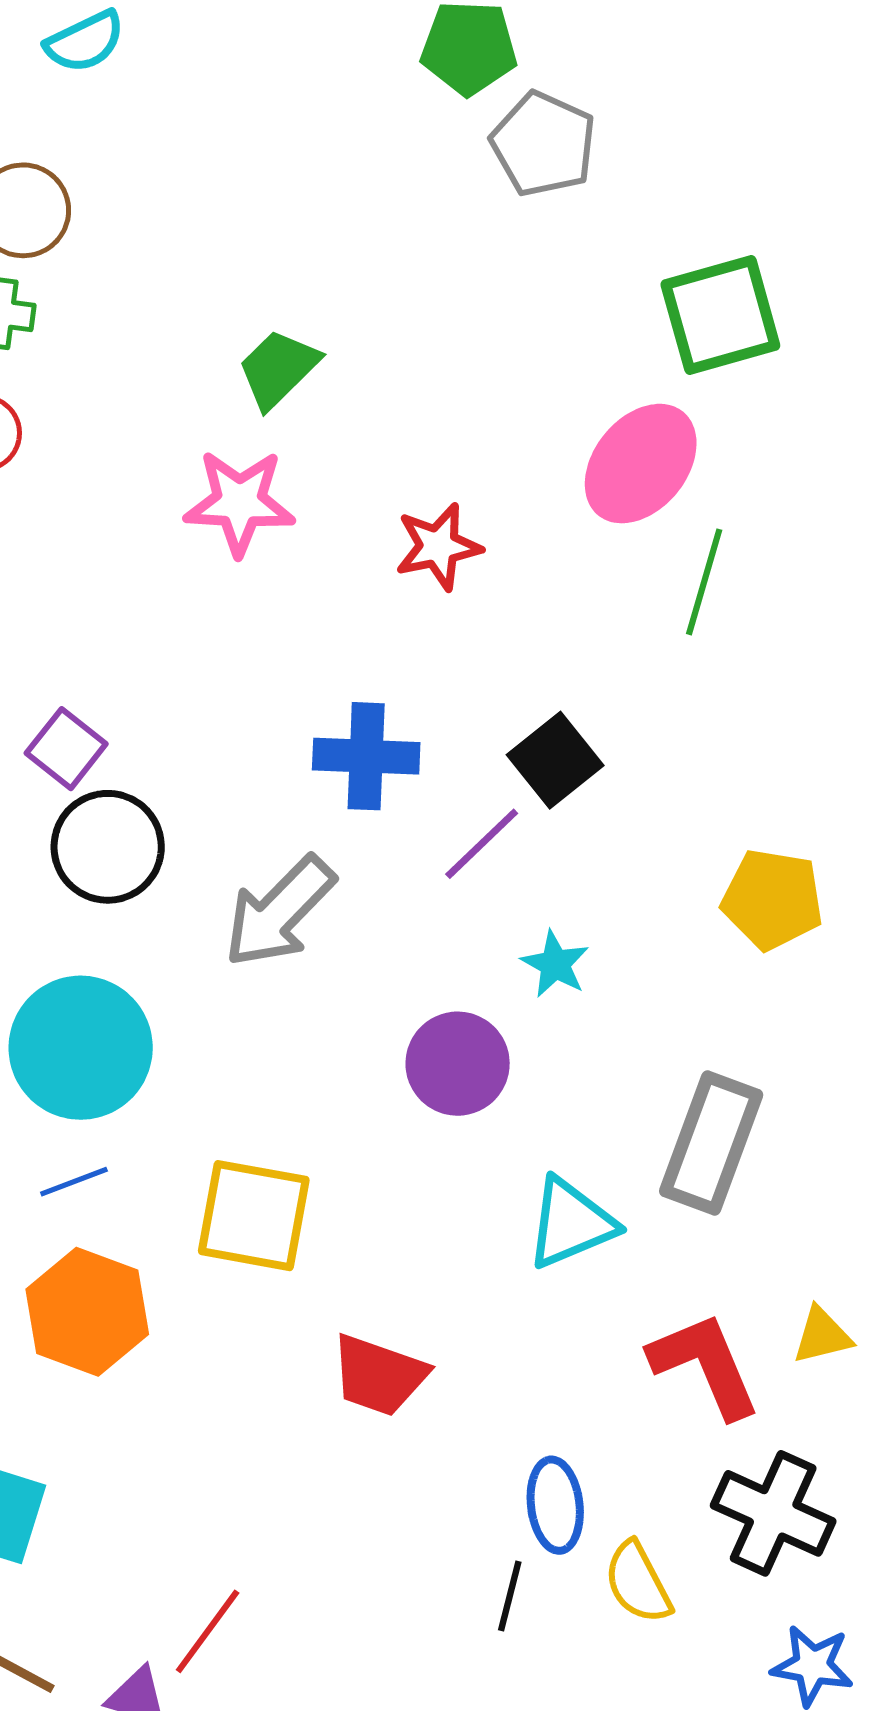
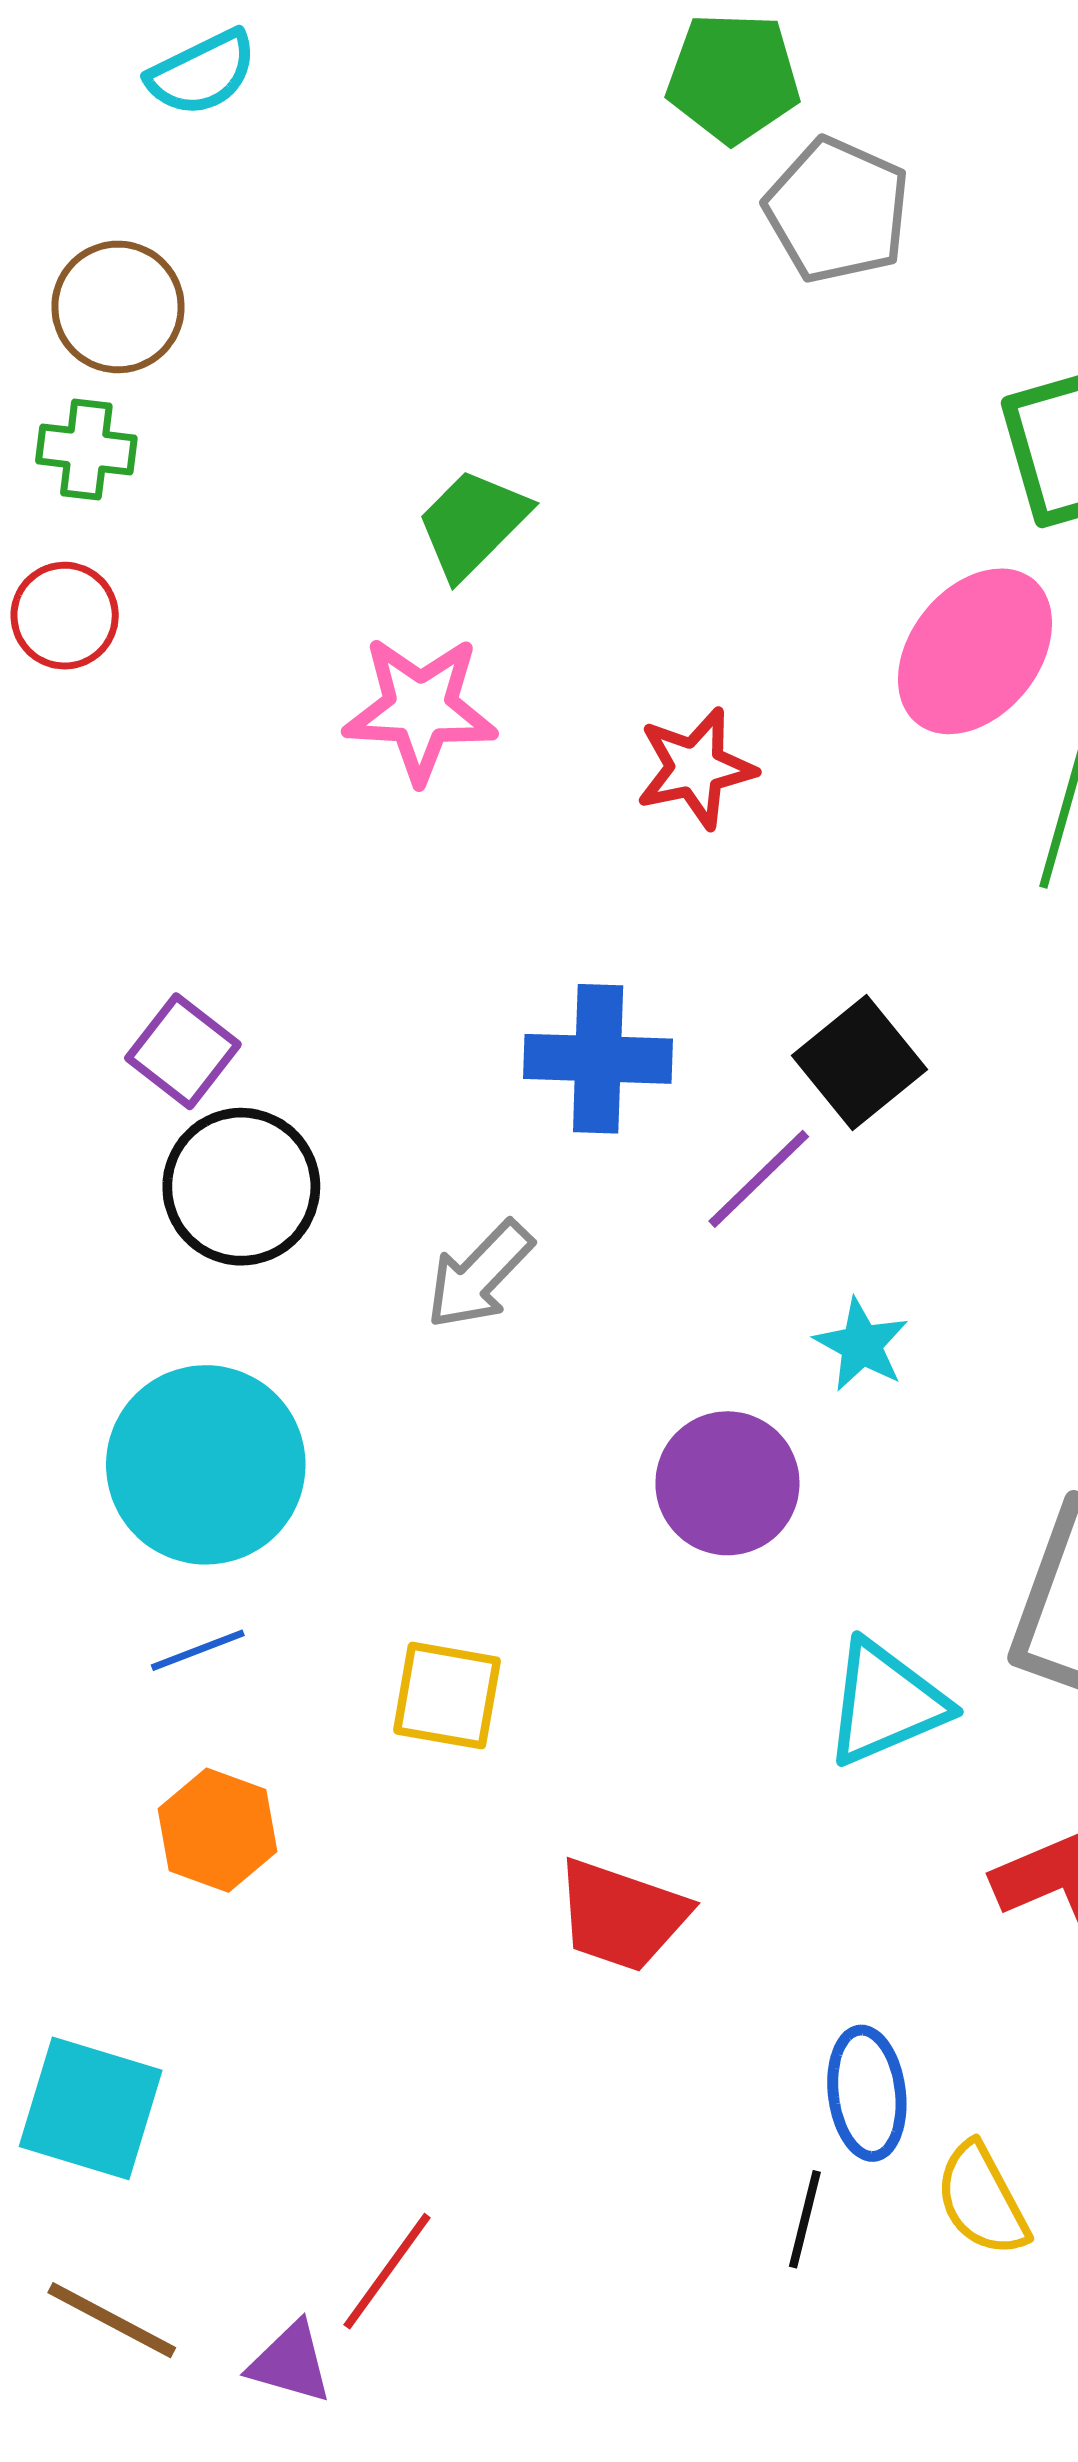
gray arrow: (279, 912) -> (479, 1275), size x0.7
yellow square: (254, 1216) -> (447, 1696), size x0.7
orange hexagon: (87, 1312) -> (218, 1830), size x0.7

